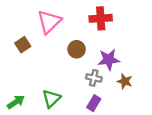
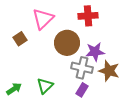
brown circle: (77, 49) -> (67, 43), size x1.6
gray cross: (94, 78) -> (82, 68), size x1.5
brown star: (125, 81) -> (109, 71), size x1.5

